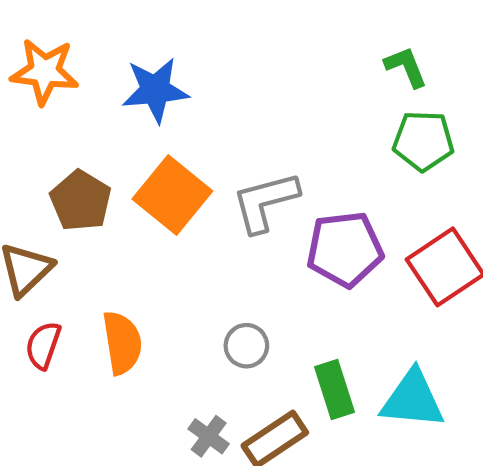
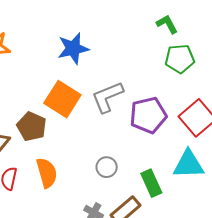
blue star: (155, 90) -> (73, 48), moved
brown pentagon: (81, 201) -> (32, 126), moved
cyan triangle: (413, 399) -> (188, 164), moved

